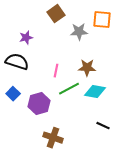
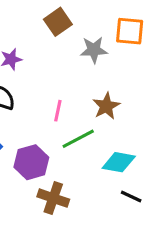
brown star: (87, 68) -> (106, 106), turned -30
cyan diamond: (95, 92) -> (119, 162), moved
brown cross: (53, 138) -> (53, 198), moved

